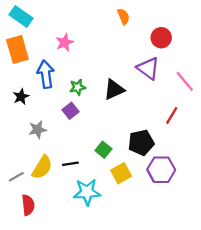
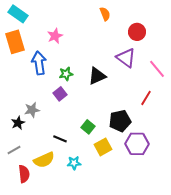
black star: (21, 97) -> (18, 123), moved
black line: (70, 164) -> (60, 139), turned 32
yellow semicircle: (42, 167) -> (44, 160), moved, turned 35
cyan star: (87, 192) -> (74, 163), size x0.6

